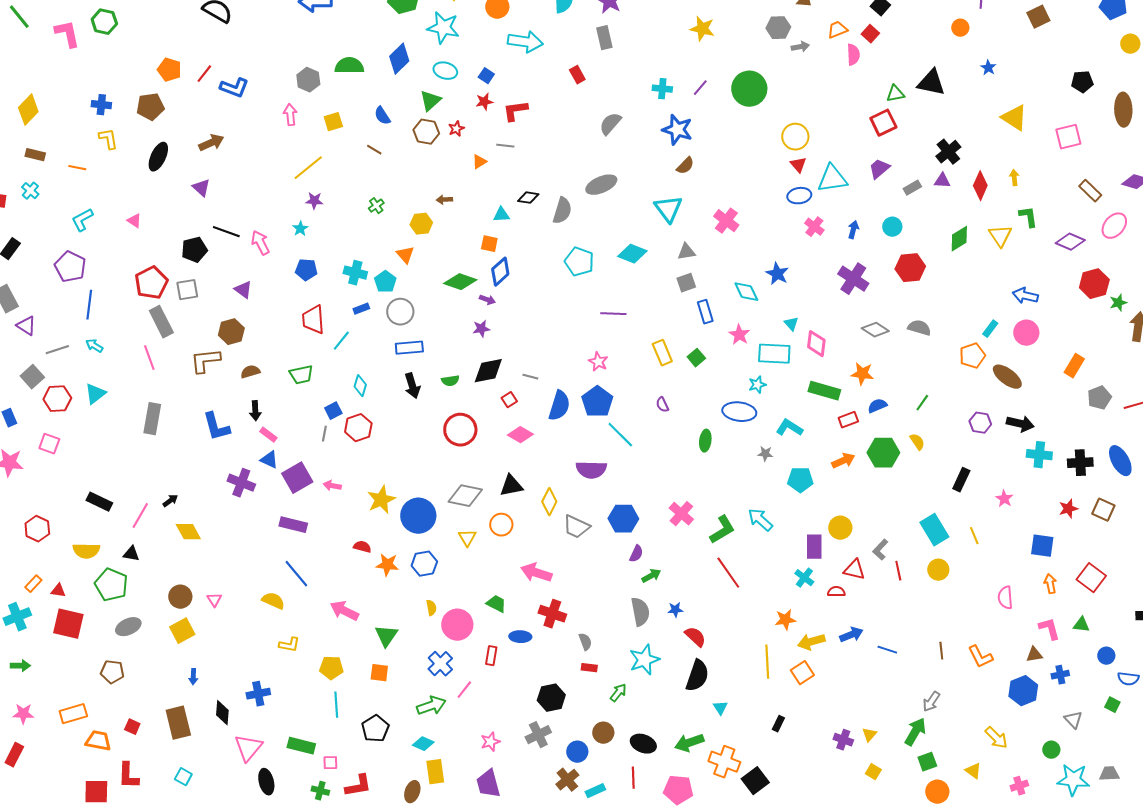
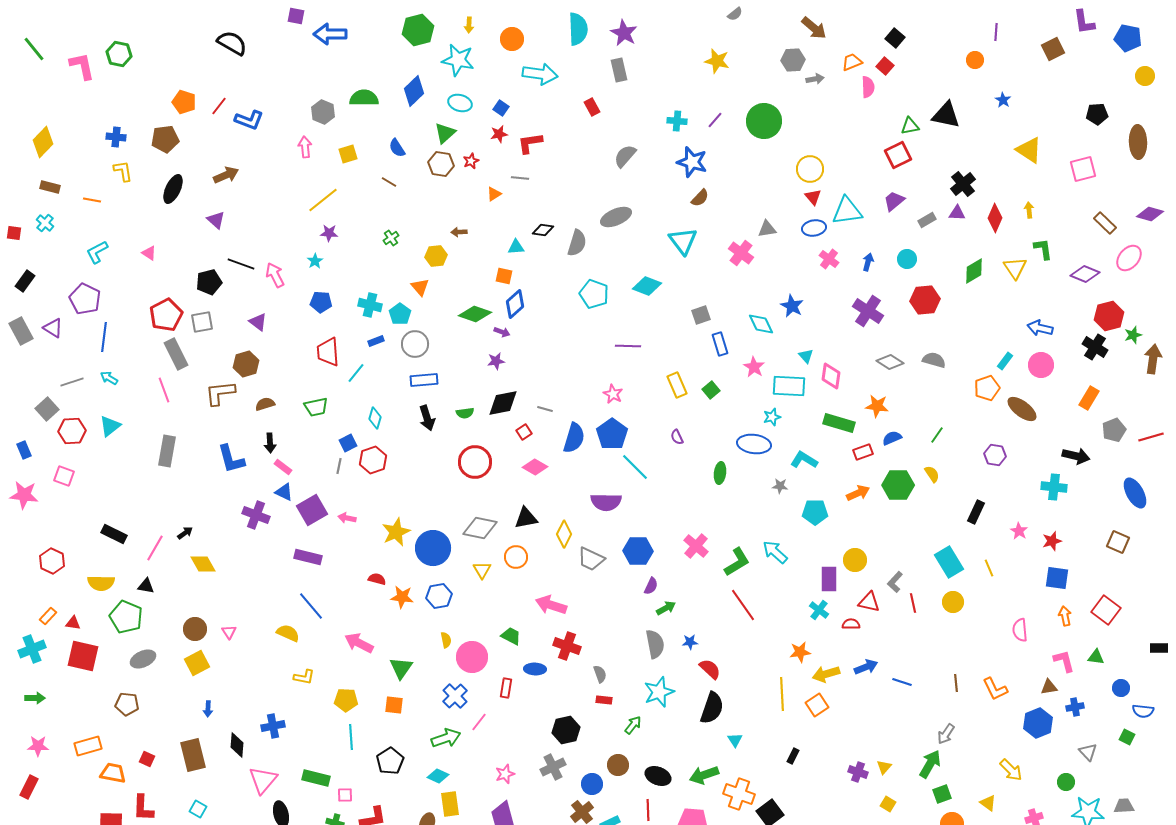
gray triangle: (686, 252) -> (767, 229), moved
purple triangle: (26, 326) -> (53, 328), moved
black arrow: (1020, 424) -> (1076, 456), moved
black cross: (1080, 463) -> (1095, 347), moved, turned 35
red star: (1068, 509) -> (1052, 541), moved

